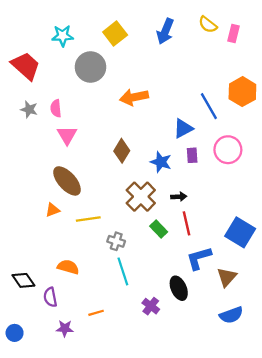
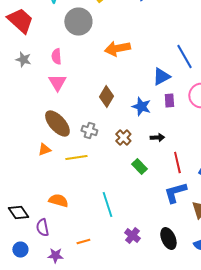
pink semicircle: (56, 108) -> (56, 56), moved
brown cross: (141, 197) -> (123, 138), size x0.6
red line: (187, 223) -> (177, 162), moved
gray cross: (116, 241) -> (89, 130), moved
black ellipse: (179, 288) -> (168, 238), moved
blue circle: (15, 333) -> (20, 250), moved

